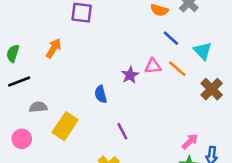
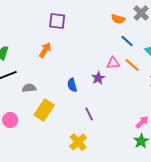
orange arrow: (54, 48) -> (45, 50), moved
purple star: (130, 75) -> (98, 78), moved
gray semicircle: (38, 107) -> (29, 88), moved

